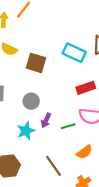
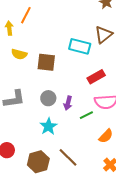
purple arrow: (46, 120) -> (68, 103), moved
brown line: (53, 166) -> (68, 157), moved

